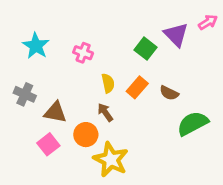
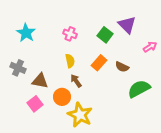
pink arrow: (208, 22) -> (150, 47), moved
pink cross: (83, 53) -> (70, 34), moved
yellow semicircle: (108, 83) -> (70, 61), moved

